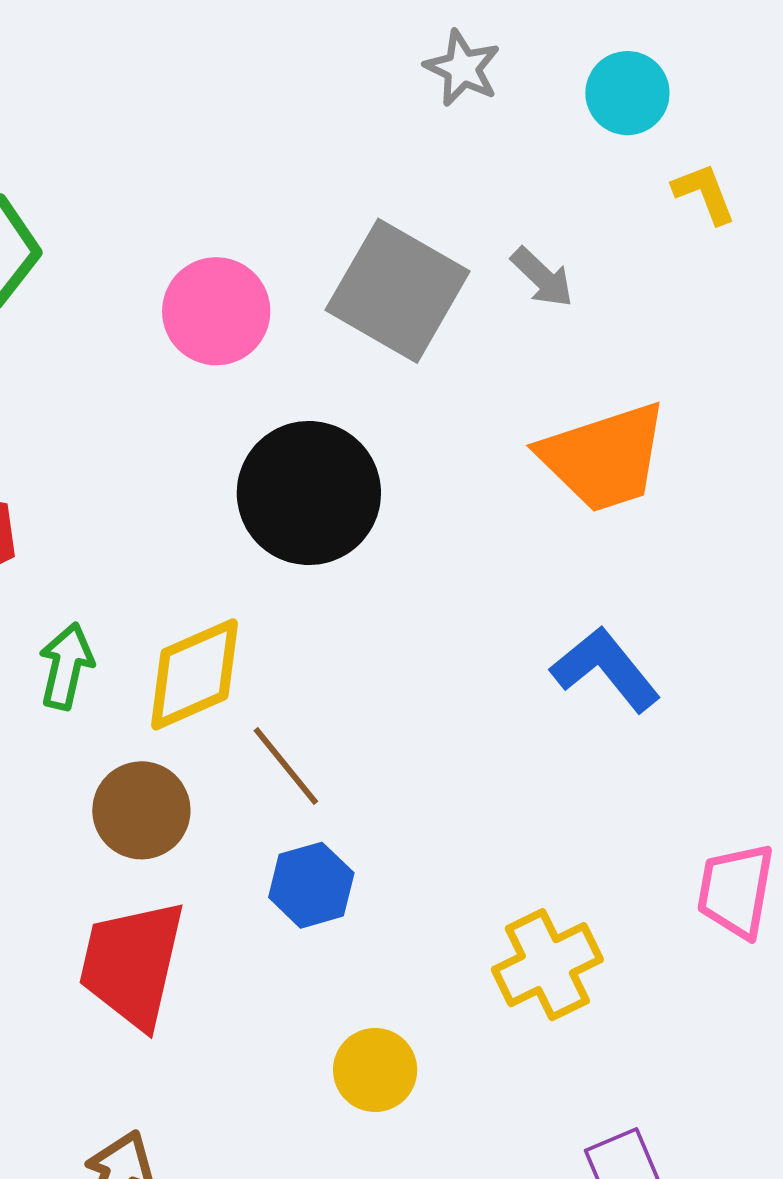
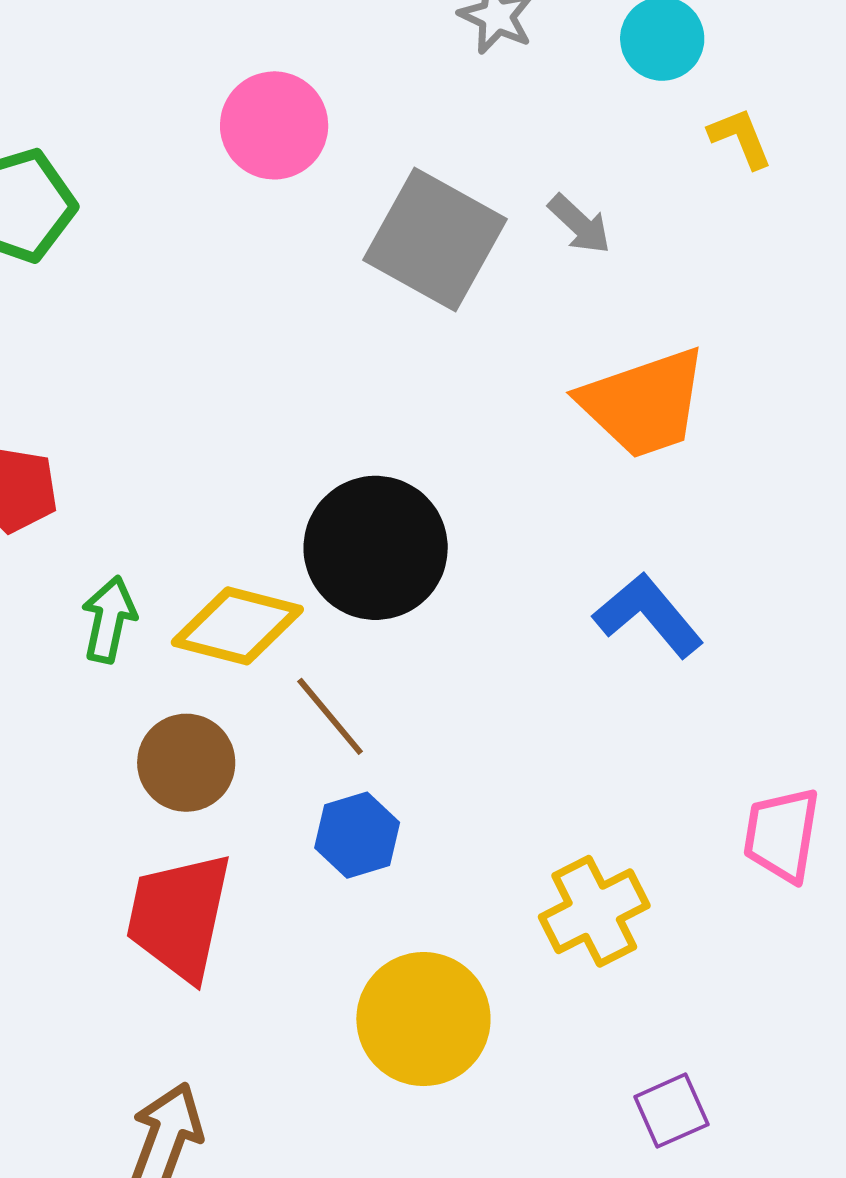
pink circle: (216, 311) -> (274, 125), moved
black circle: (309, 493) -> (376, 548), moved
yellow diamond: (194, 674) -> (237, 626), turned 39
yellow circle: (375, 1070) -> (423, 1019), size x1.6

